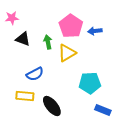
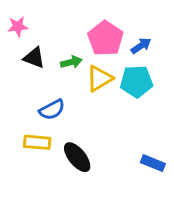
blue arrow: (95, 31) -> (141, 46), turned 152
green arrow: (48, 42) -> (71, 62), turned 88
cyan pentagon: (90, 83) -> (137, 81), moved

